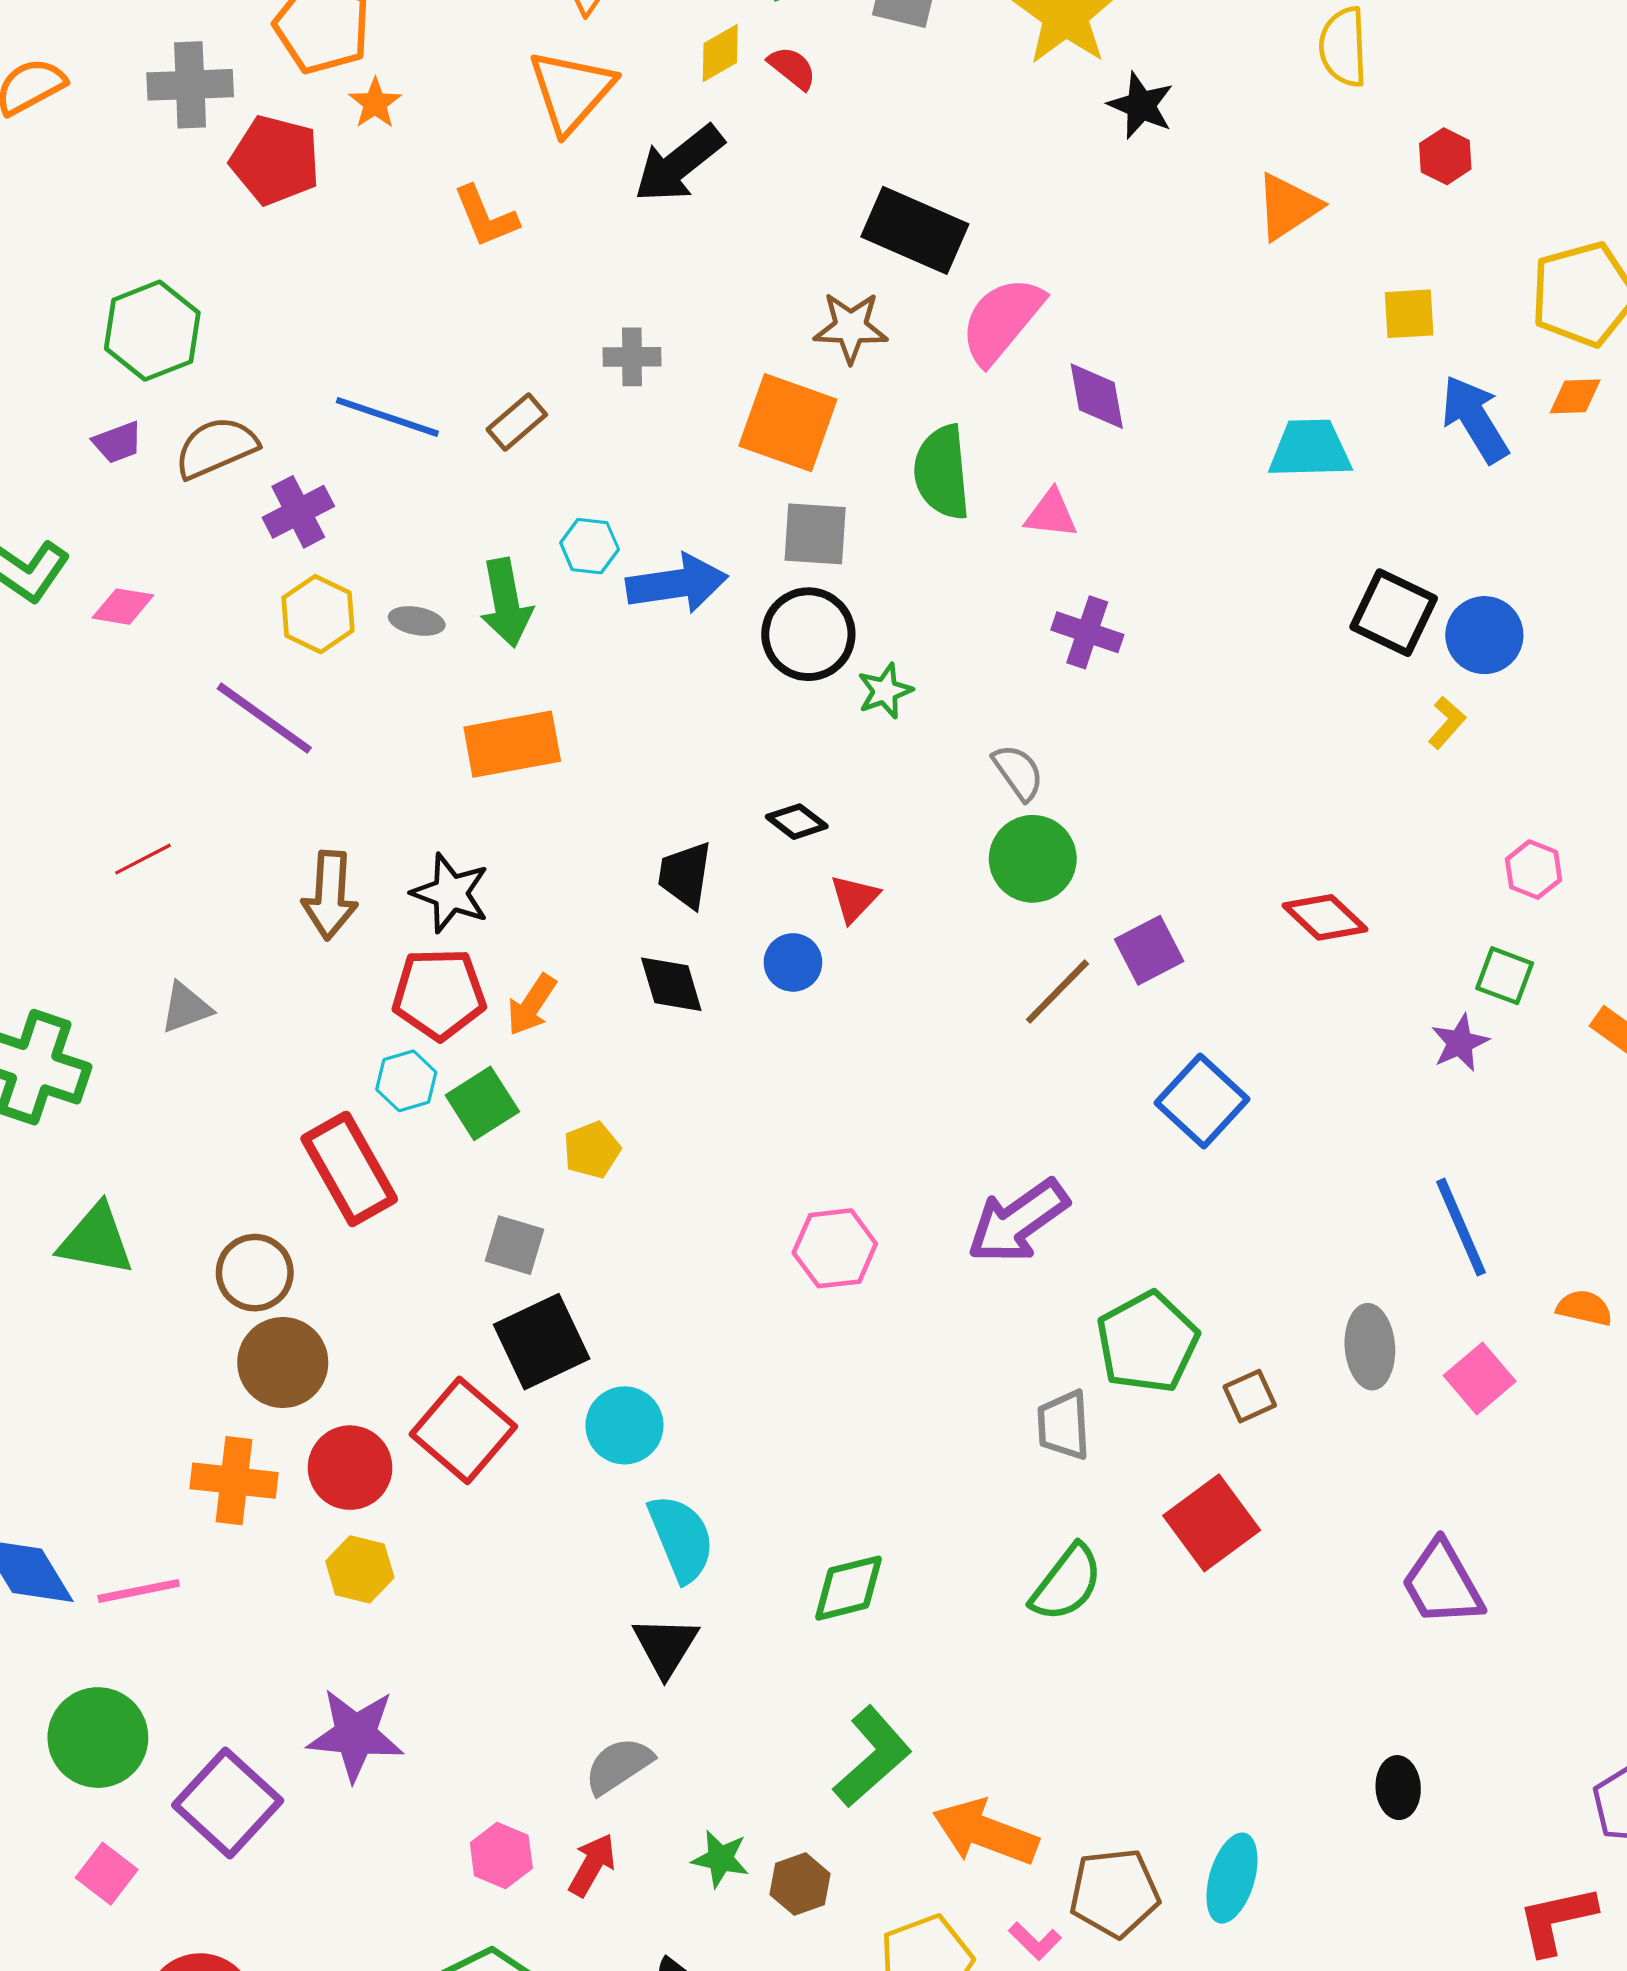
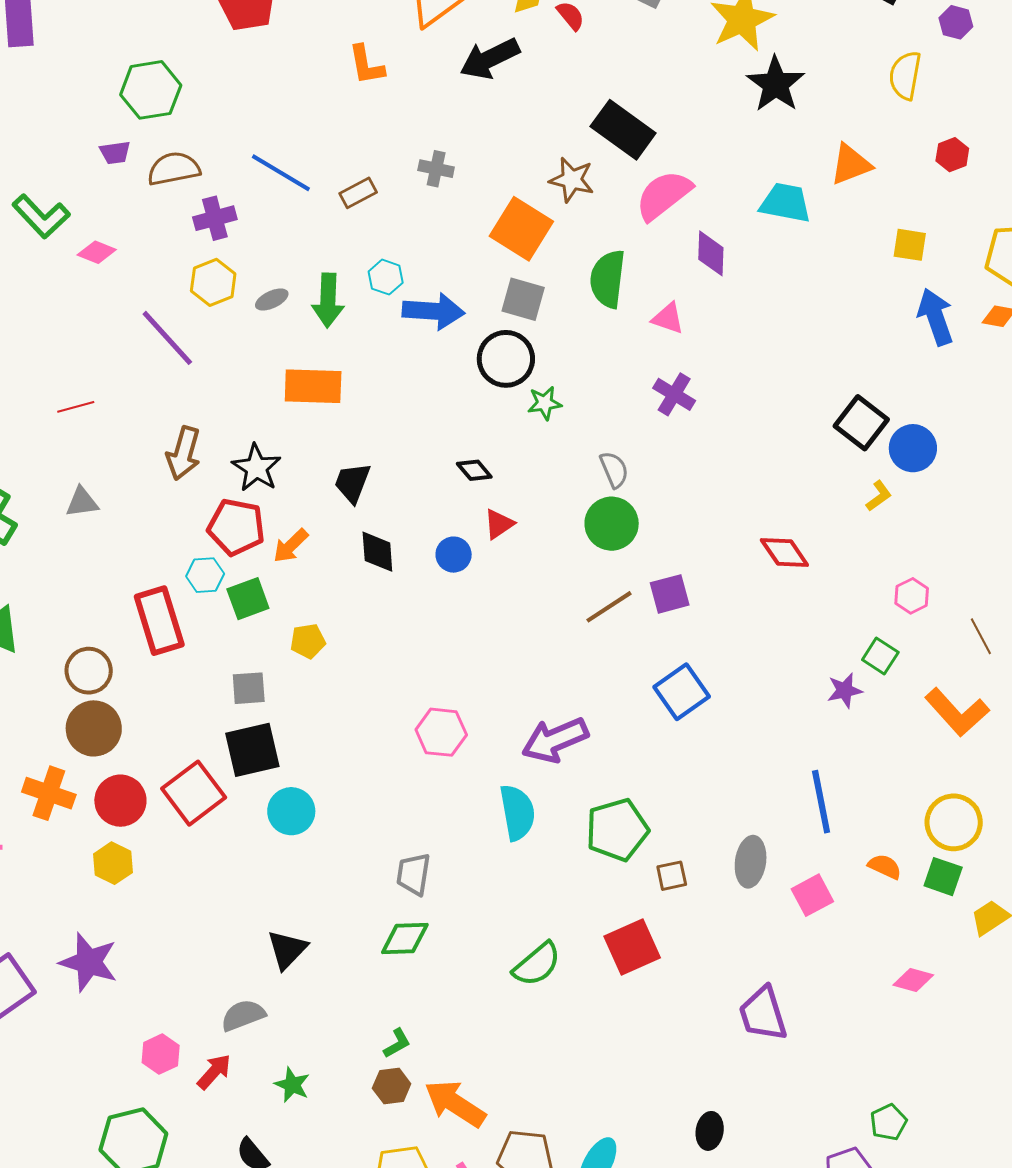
black star: (1141, 105) -> (776, 84), size x1.4
cyan trapezoid: (1310, 449) -> (785, 203), moved
gray ellipse: (417, 621) -> (272, 299), turned -48
black trapezoid: (685, 875) -> (352, 483), moved
red diamond: (1325, 917) -> (784, 553), moved
gray square: (514, 1245) -> (249, 688), turned -33
gray trapezoid: (1064, 1425) -> (413, 874), moved
cyan semicircle: (681, 1538) -> (517, 812), moved
green L-shape: (872, 1757) -> (397, 1043), size x0.5
brown hexagon: (800, 1884) -> (392, 1086), moved

